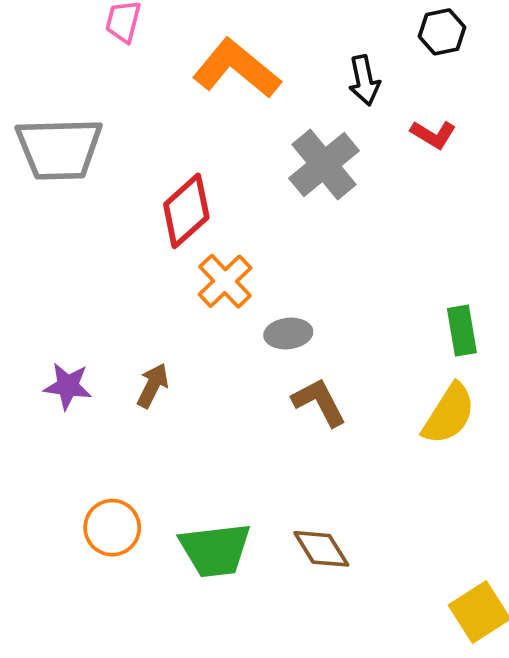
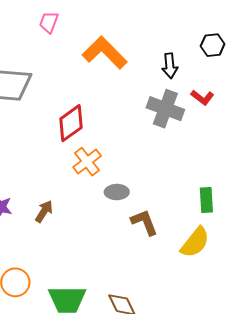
gray cross: (324, 165) -> (165, 109), moved, turned -36
brown L-shape: (319, 402) -> (144, 222), moved

